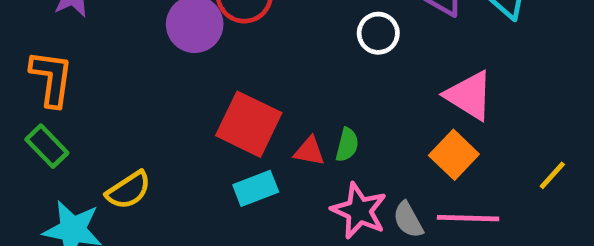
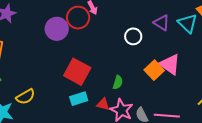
red triangle: (309, 151) -> (103, 104), moved
orange square: (454, 155) -> (154, 70), moved

